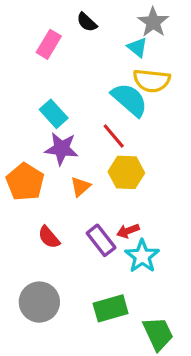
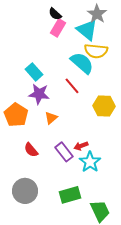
pink rectangle: (49, 44) -> (58, 28), moved
cyan triangle: (137, 47) -> (87, 30), size x1.6
yellow hexagon: (126, 172) -> (104, 106), moved

